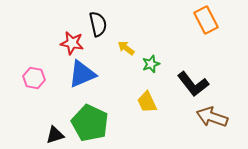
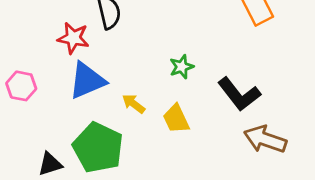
yellow arrow: (126, 48) -> (134, 104), moved

